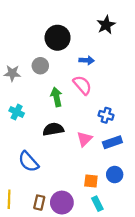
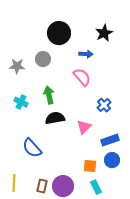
black star: (106, 25) -> (104, 33), moved
green arrow: (56, 97) -> (49, 95), moved
blue cross: (106, 115) -> (104, 105), turned 32
blue rectangle: (112, 142) -> (110, 140), moved

